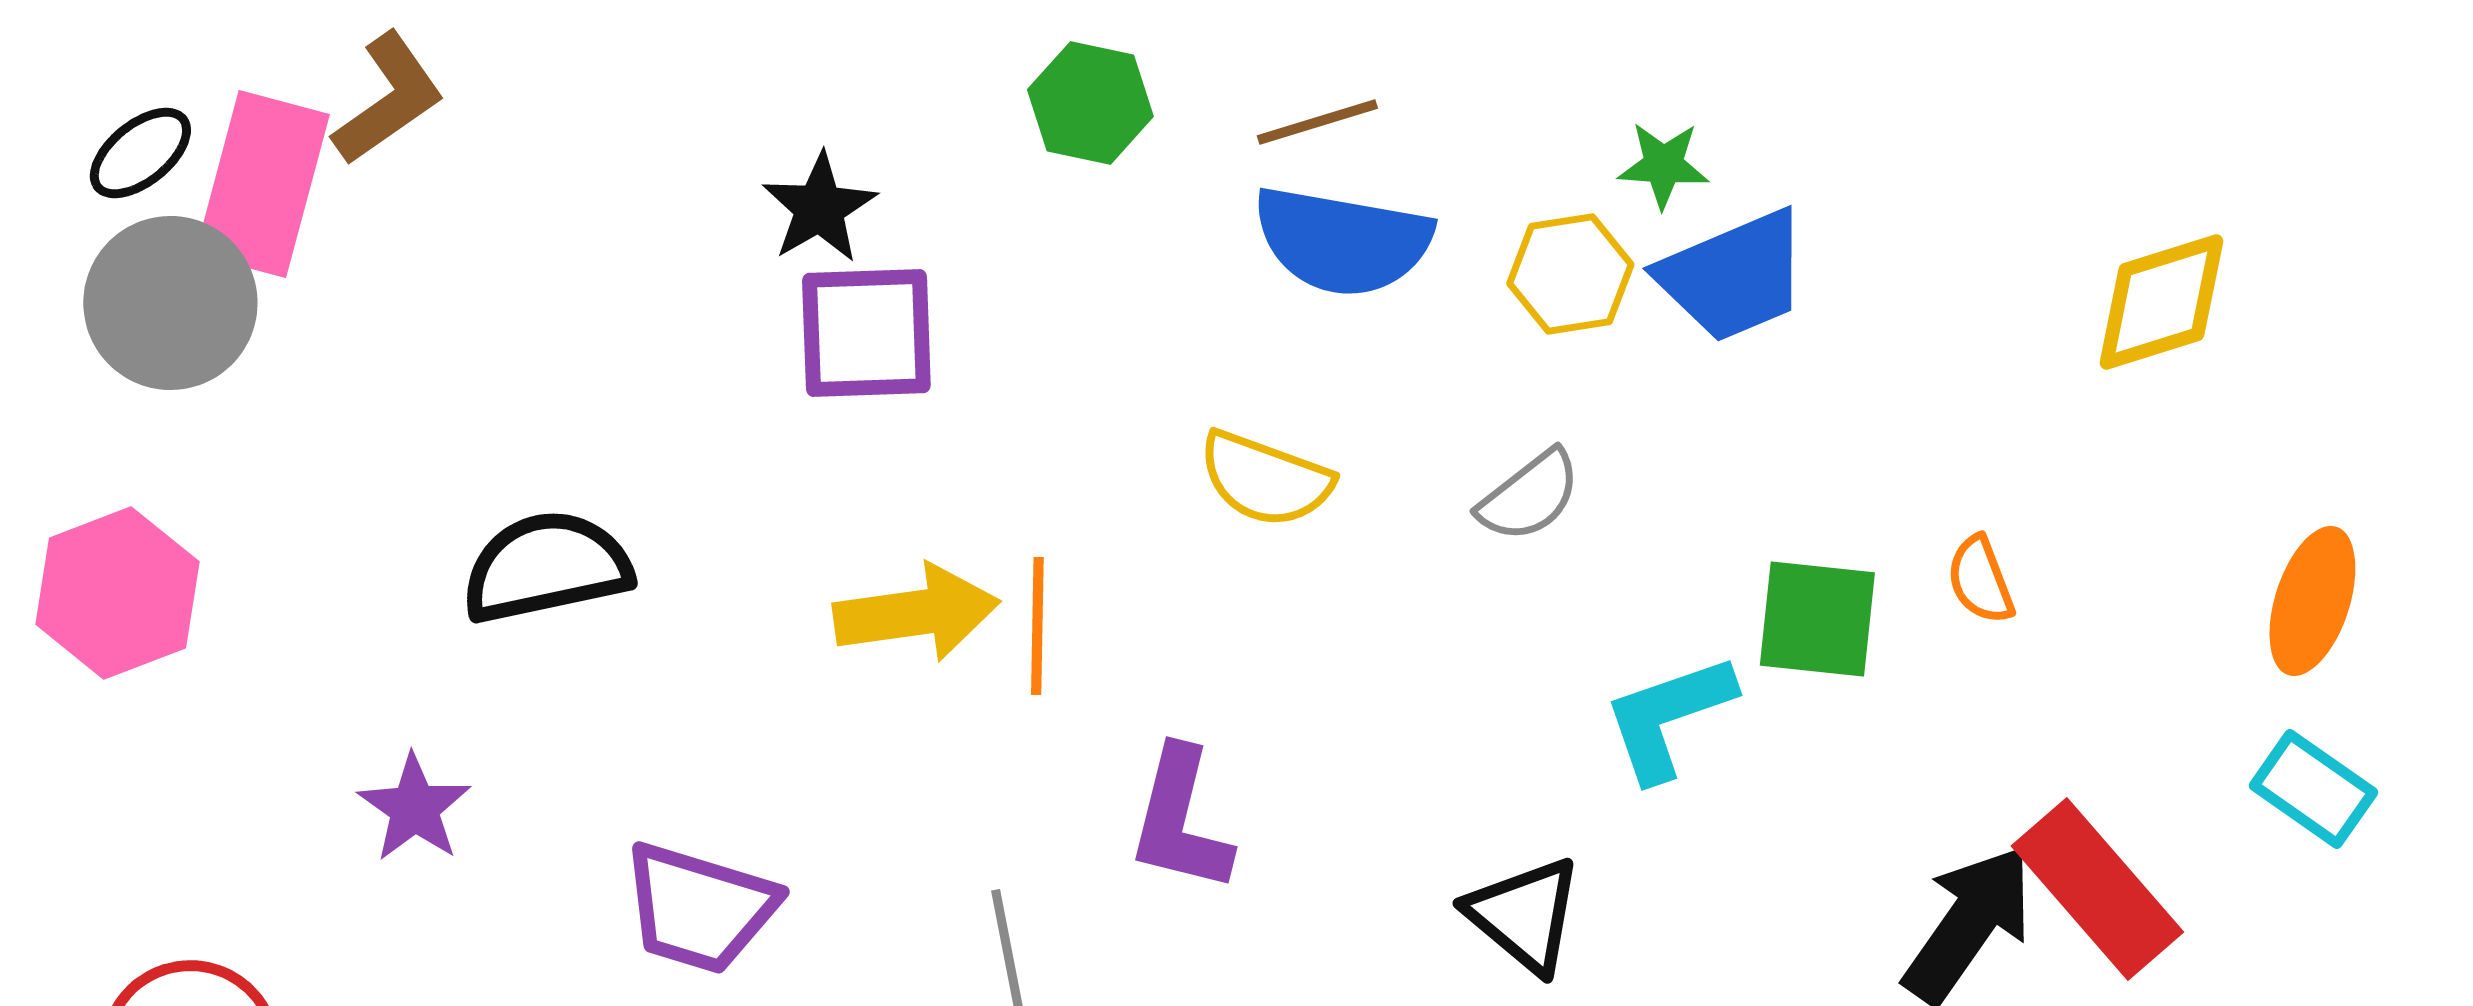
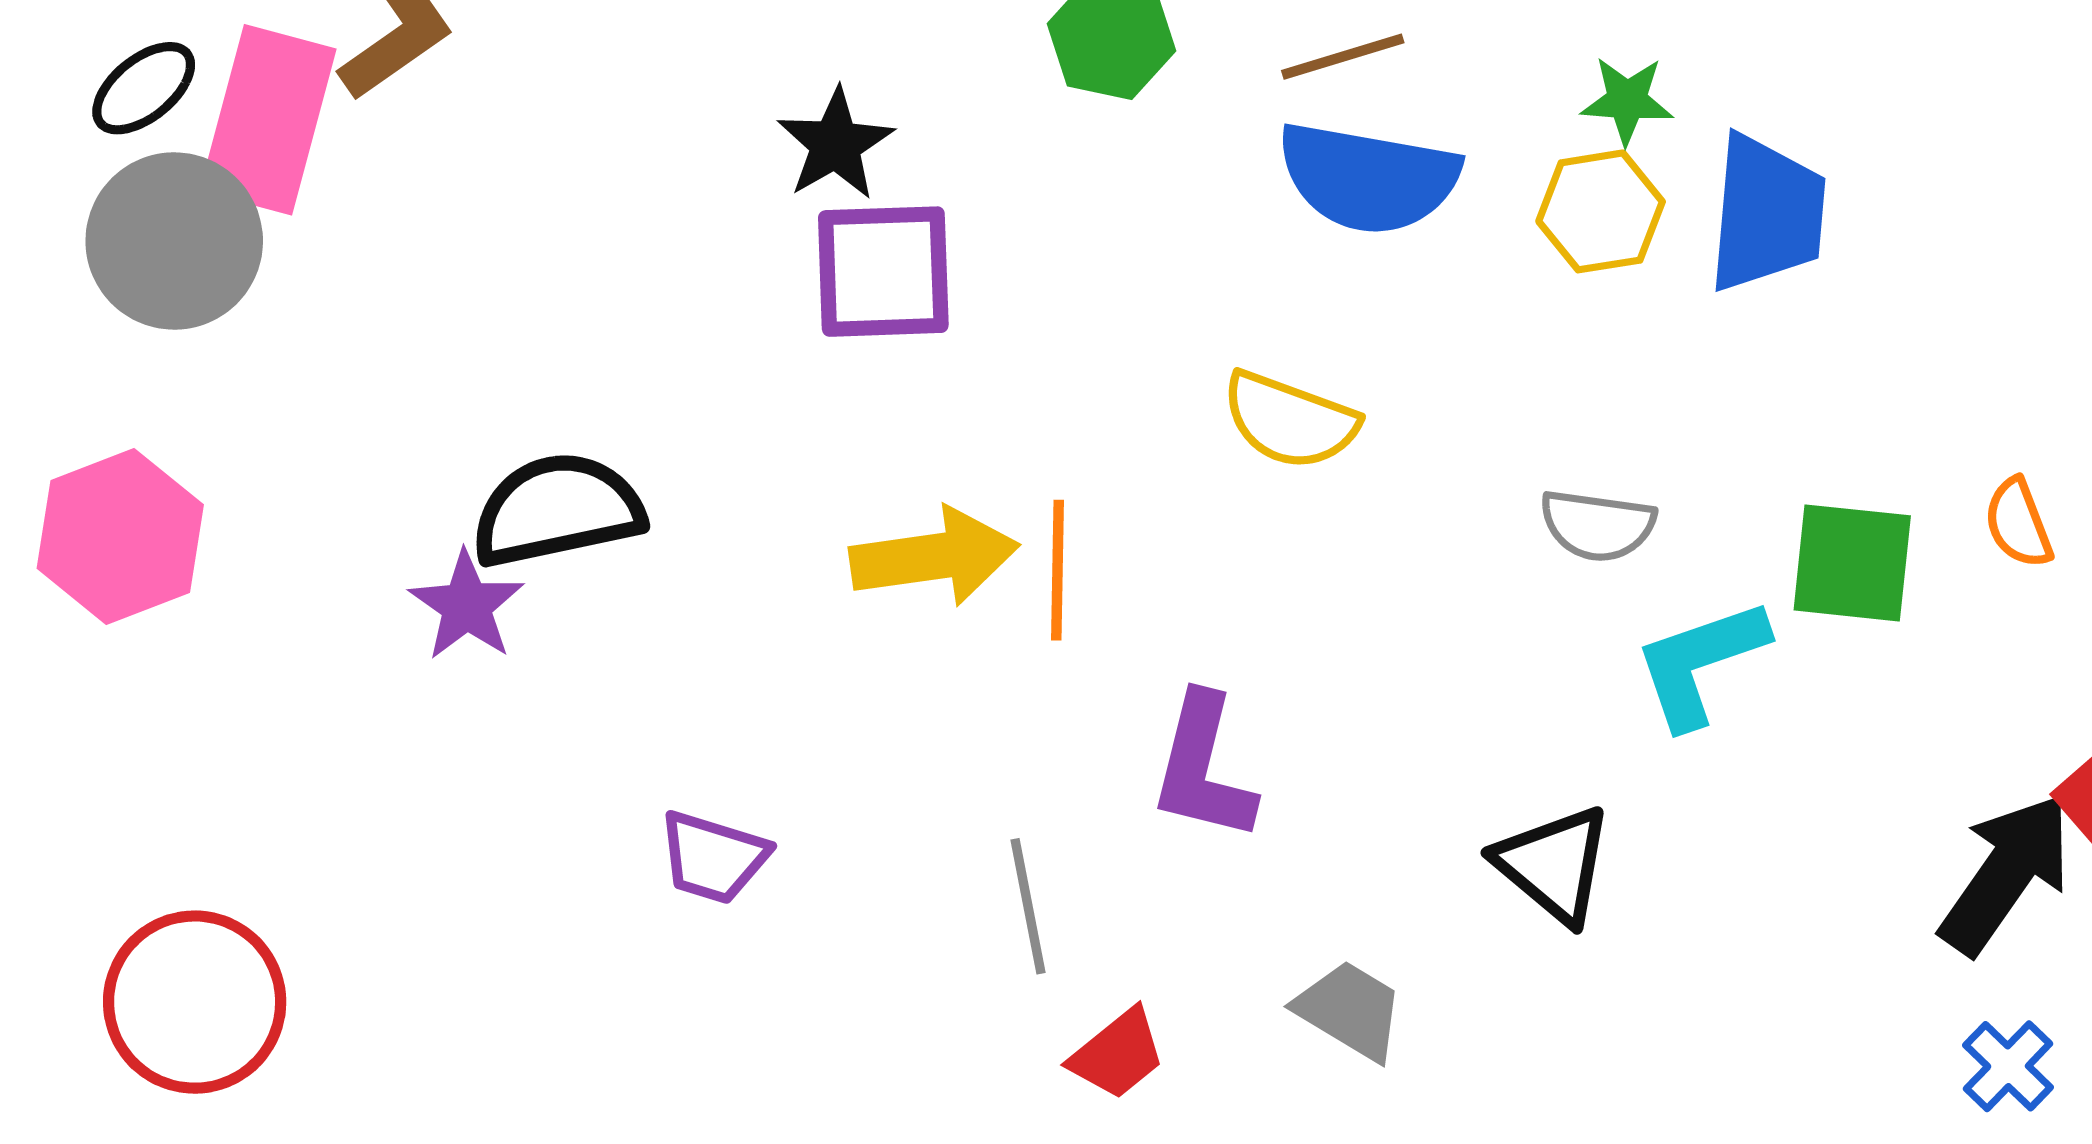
green star: (1663, 165) -> (1627, 100), moved
blue trapezoid: (1733, 276) -> (1767, 213), turned -62
gray semicircle: (1529, 496) -> (1597, 525), moved, turned 46
purple star: (414, 808) -> (467, 606), moved
purple trapezoid: (699, 908) -> (713, 857), size x0.7

